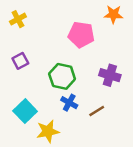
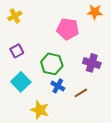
cyan square: (25, 111) -> (21, 82), moved
yellow star: (48, 131) -> (40, 110), turned 30

